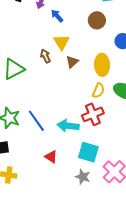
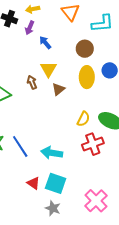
yellow ellipse: (102, 65) -> (87, 77), moved
red cross: (93, 114) -> (93, 144), moved
cyan square: (88, 152) -> (56, 183), moved
gray star: (83, 177) -> (53, 208), moved

